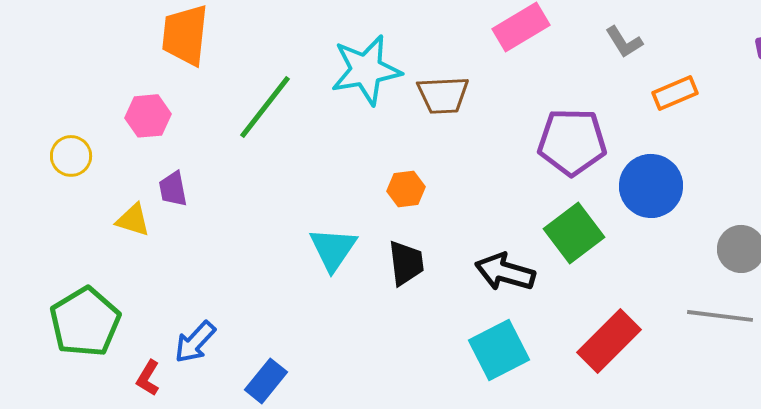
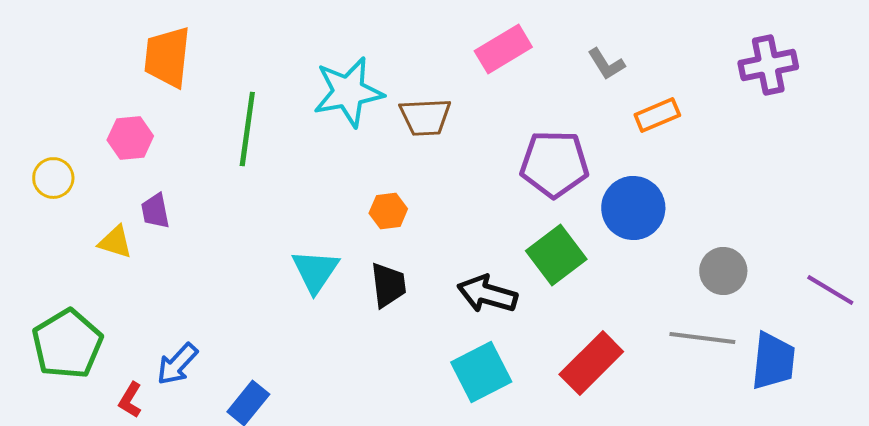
green line: (265, 107) -> (247, 129), turned -30

